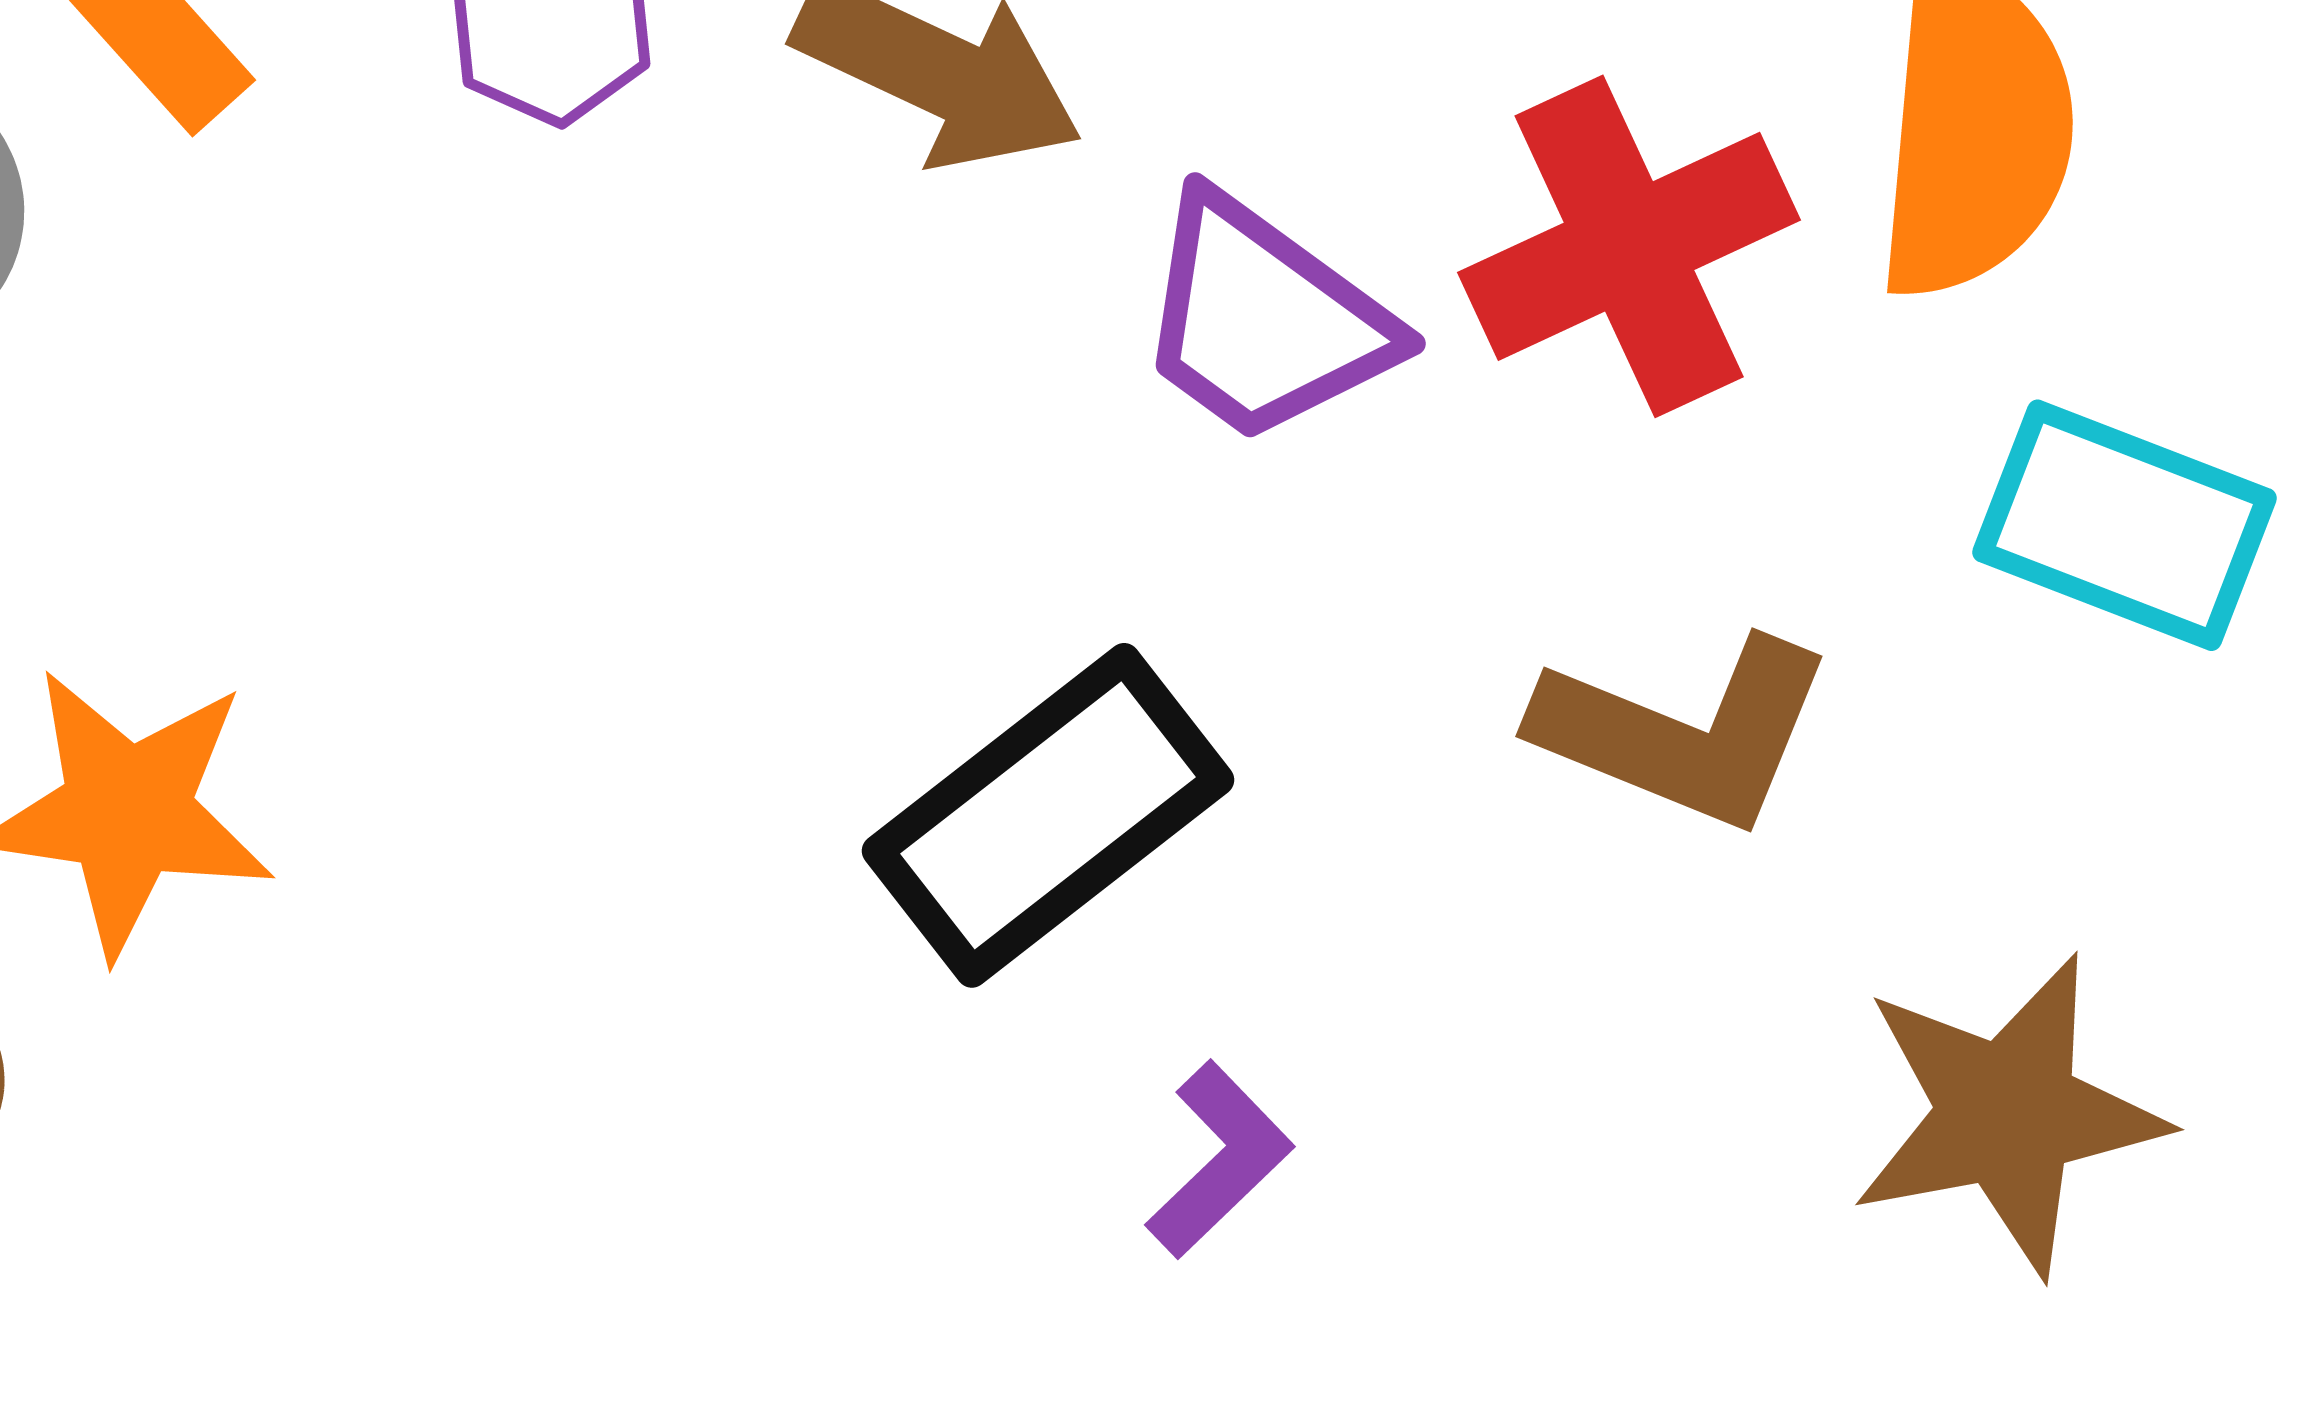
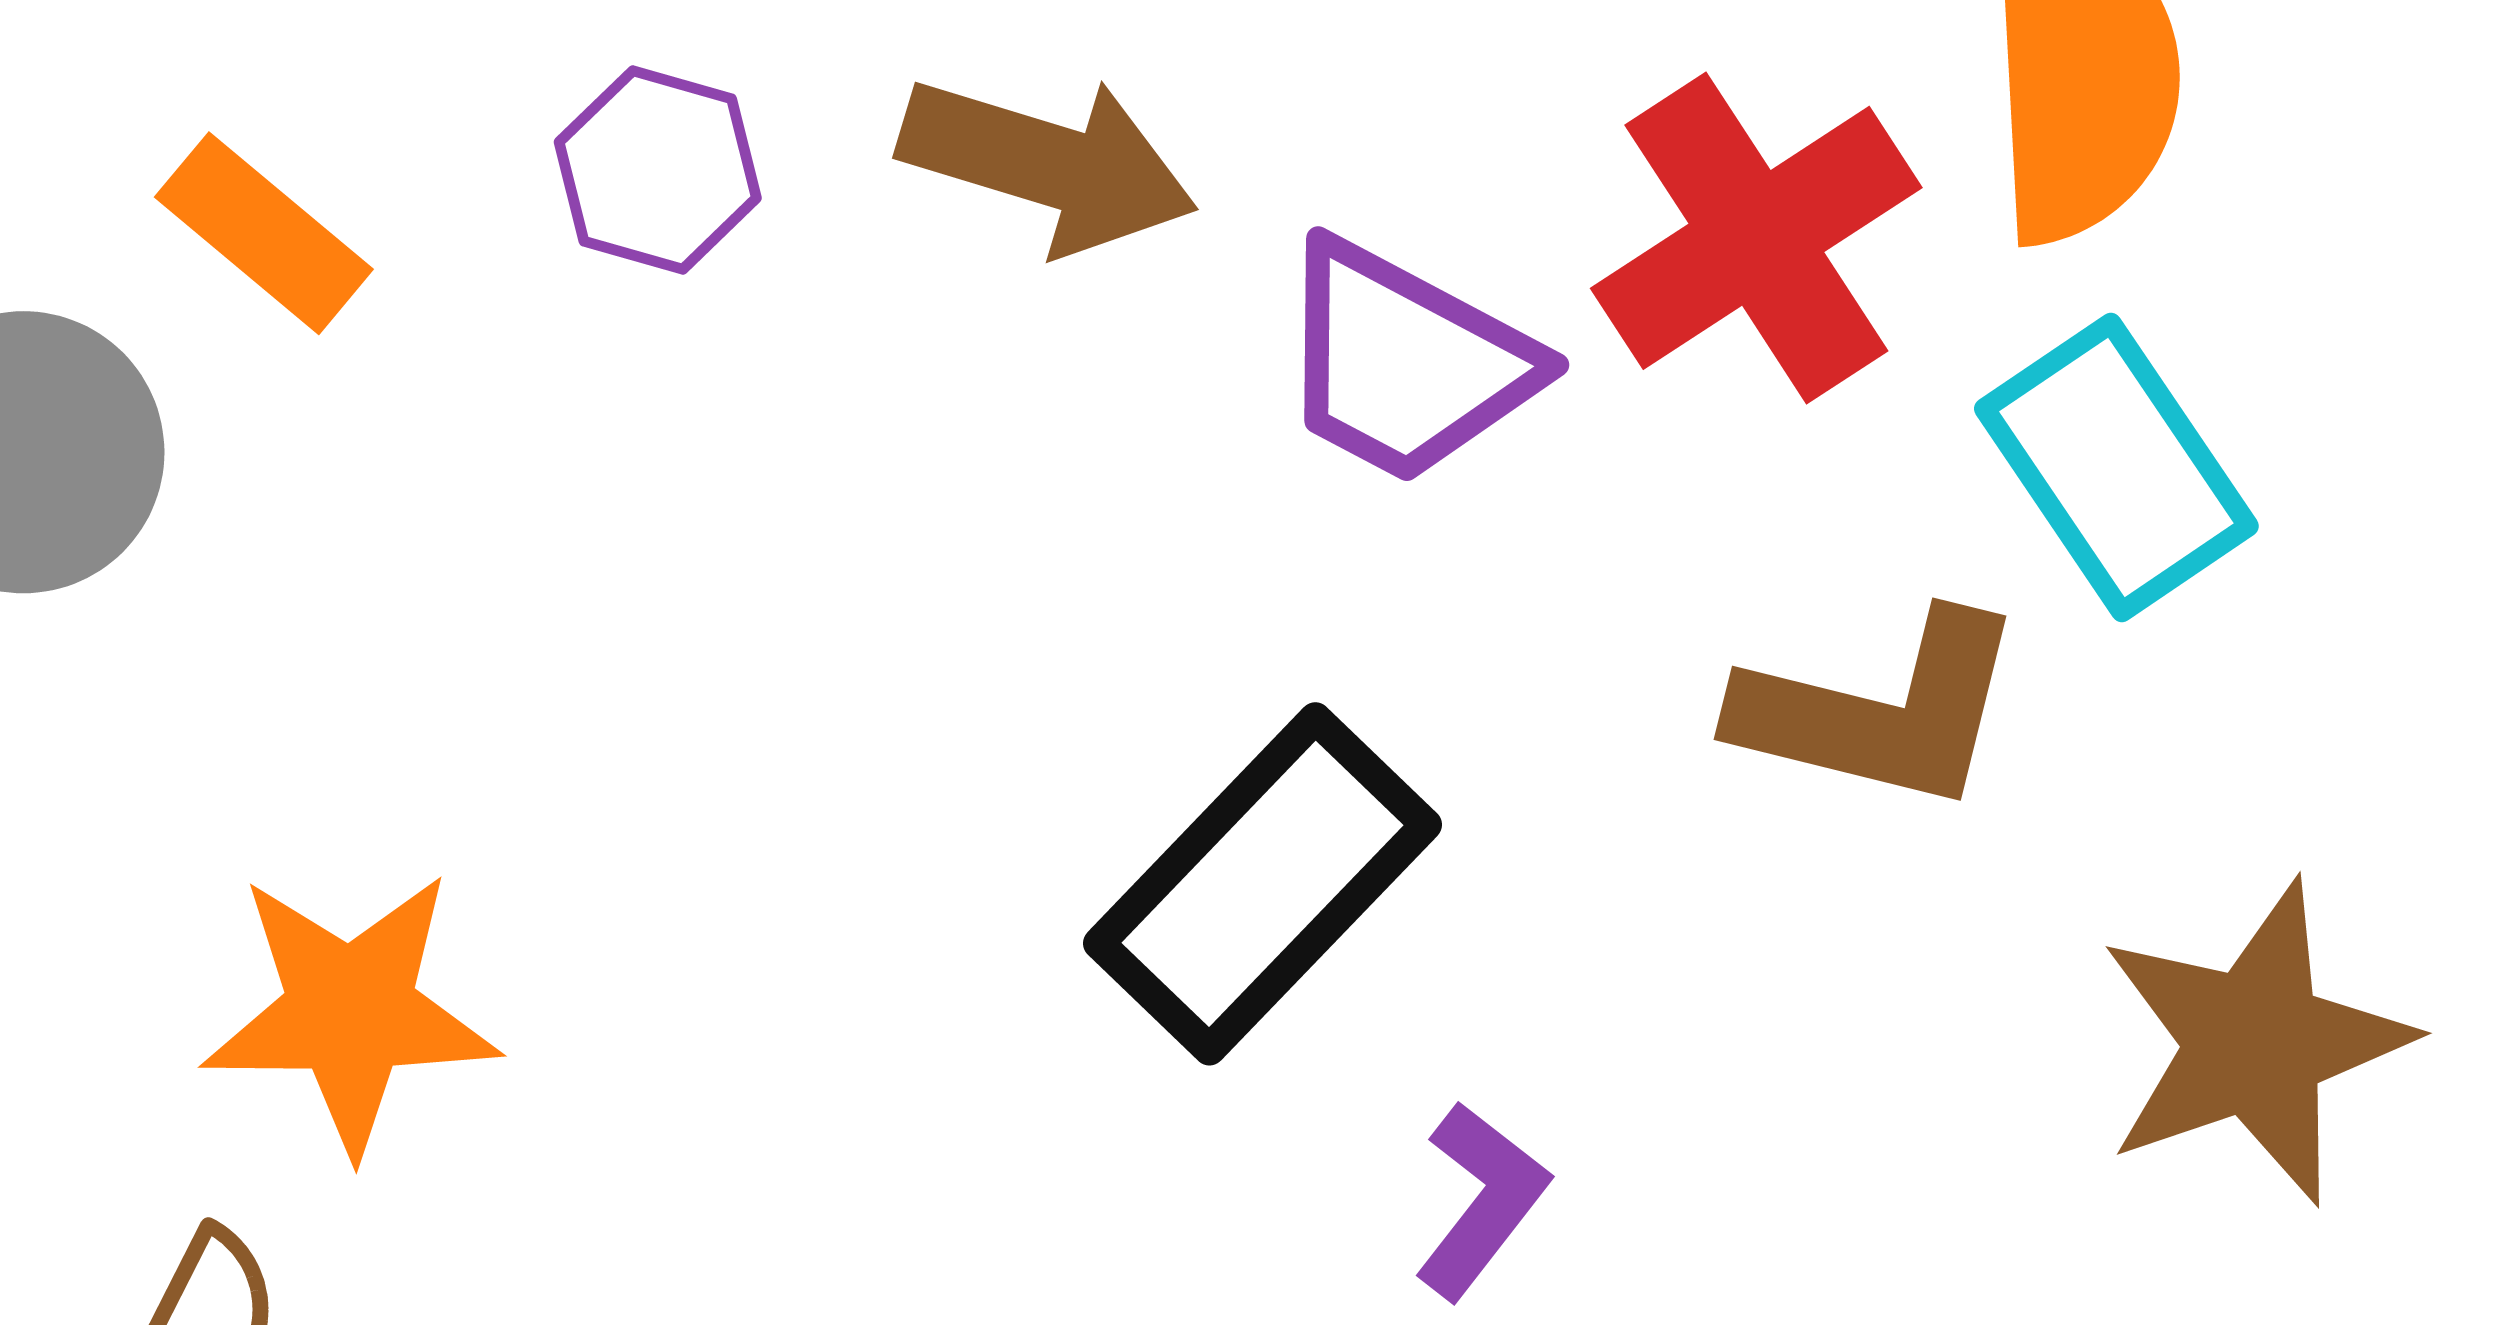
cyan rectangle: (2125, 525) -> (2116, 467), moved, turned 43

